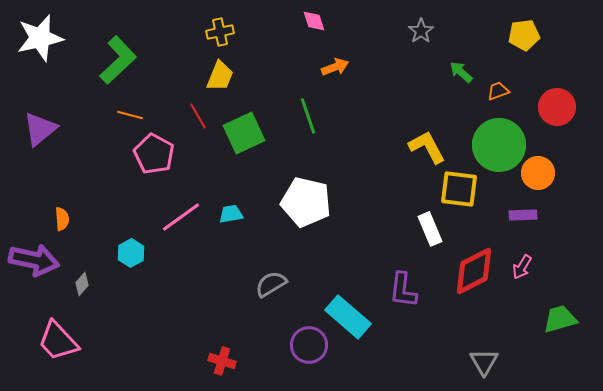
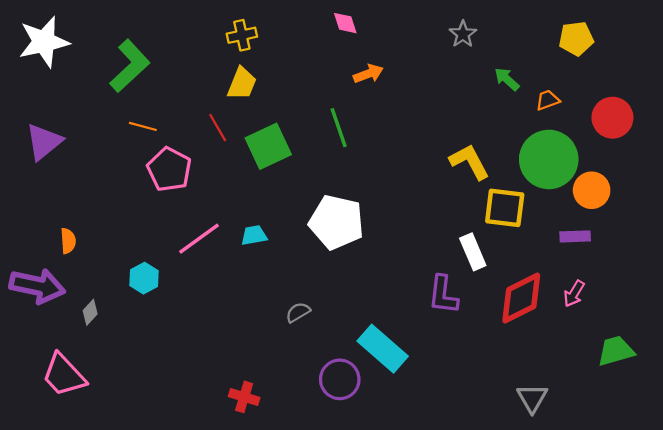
gray semicircle: (271, 284) -> (298, 312), size x0.7
purple L-shape: (403, 290) -> (443, 295), moved

